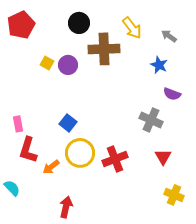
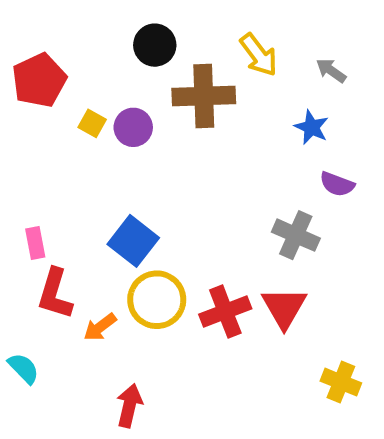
red pentagon: (21, 25) -> (39, 80), moved
blue square: (68, 123) -> (133, 241), size x1.4
red triangle: (163, 157) -> (284, 308), moved, size x1.4

